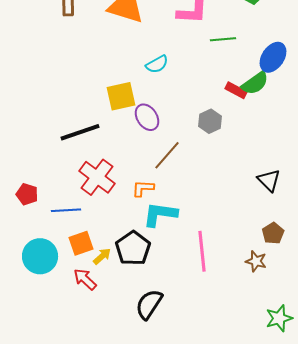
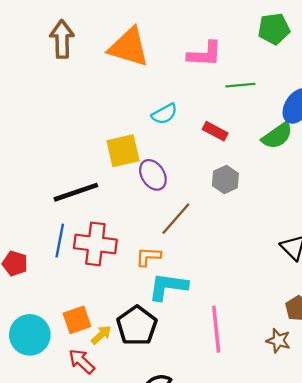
red rectangle: (236, 90) -> (215, 131), moved
red cross: (97, 177) -> (95, 244), turned -30
blue line: (66, 210) -> (60, 241), moved, turned -76

